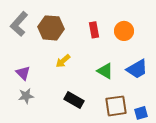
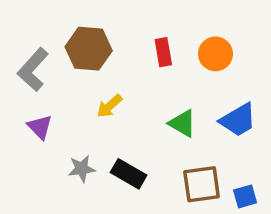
gray L-shape: (19, 24) -> (33, 70), moved
gray star: (26, 96) -> (82, 169), moved

